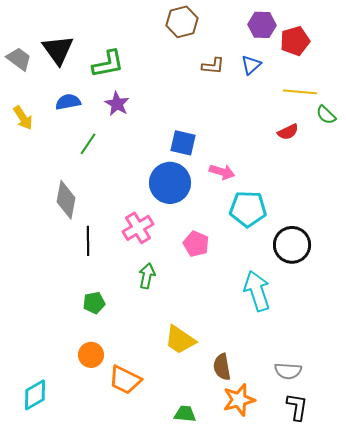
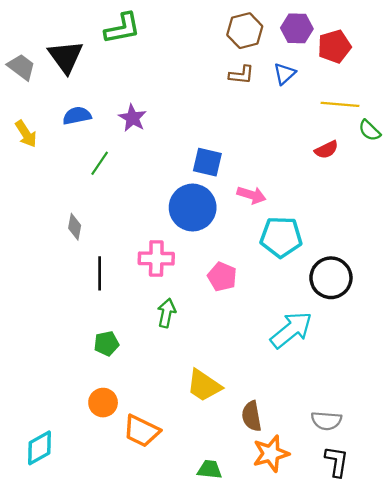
brown hexagon: (182, 22) -> (245, 31), moved
green L-shape: (108, 64) -> (122, 28), moved
gray diamond: (66, 200) -> (75, 227), size x0.6
pink cross: (138, 228) -> (156, 259), turned 32
cyan arrow: (257, 291) -> (291, 330), turned 69

